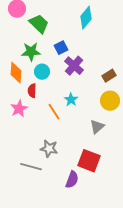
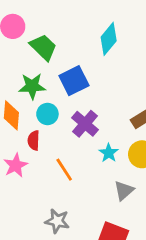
blue square: (61, 48) -> (74, 81), size x1.5
purple cross: (74, 66) -> (85, 124), moved
cyan star: (71, 100) -> (109, 153), moved

